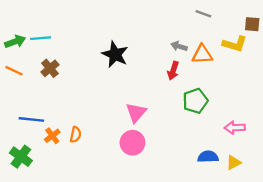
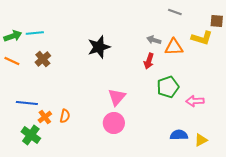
black star: (115, 54) -> (99, 47), turned 30
pink arrow: (235, 128) -> (195, 101), moved
green cross: (21, 157) -> (31, 135), moved

